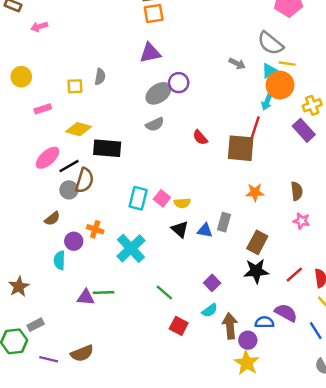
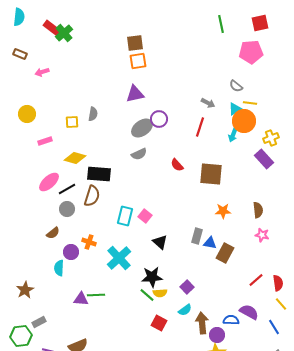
gray semicircle: (270, 43) -> (236, 86), size x0.6
red line: (255, 128) -> (200, 127), moved
brown semicircle: (84, 180) -> (92, 196), moved
yellow semicircle: (182, 203) -> (160, 293), moved
blue triangle: (205, 230) -> (210, 243), moved
black star: (256, 271) -> (152, 277), moved

